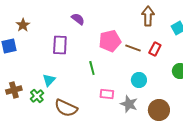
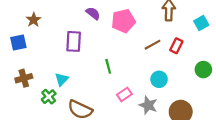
pink pentagon: (110, 41) -> (123, 21), moved
brown line: (133, 48) -> (153, 45), turned -49
brown cross: (14, 90) -> (24, 78), moved
pink rectangle: (107, 94) -> (124, 94), turned -40

